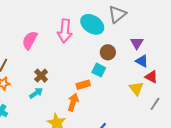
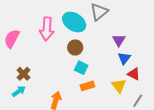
brown circle: (108, 52) -> (75, 47), moved
blue triangle: (142, 61) -> (124, 58), turned 40
orange rectangle: (83, 85) -> (87, 86), moved

